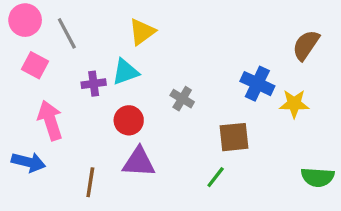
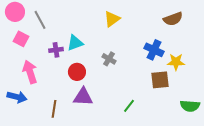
yellow triangle: (142, 32) -> (112, 19), moved
brown semicircle: (306, 45) -> (173, 19), moved, turned -144
brown square: (234, 137) -> (160, 80), moved

